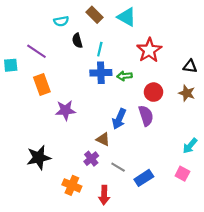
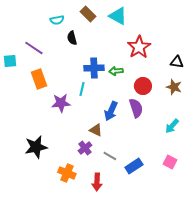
cyan line: (100, 49) -> (82, 89), moved
cyan arrow: (190, 146) -> (172, 126), moved

